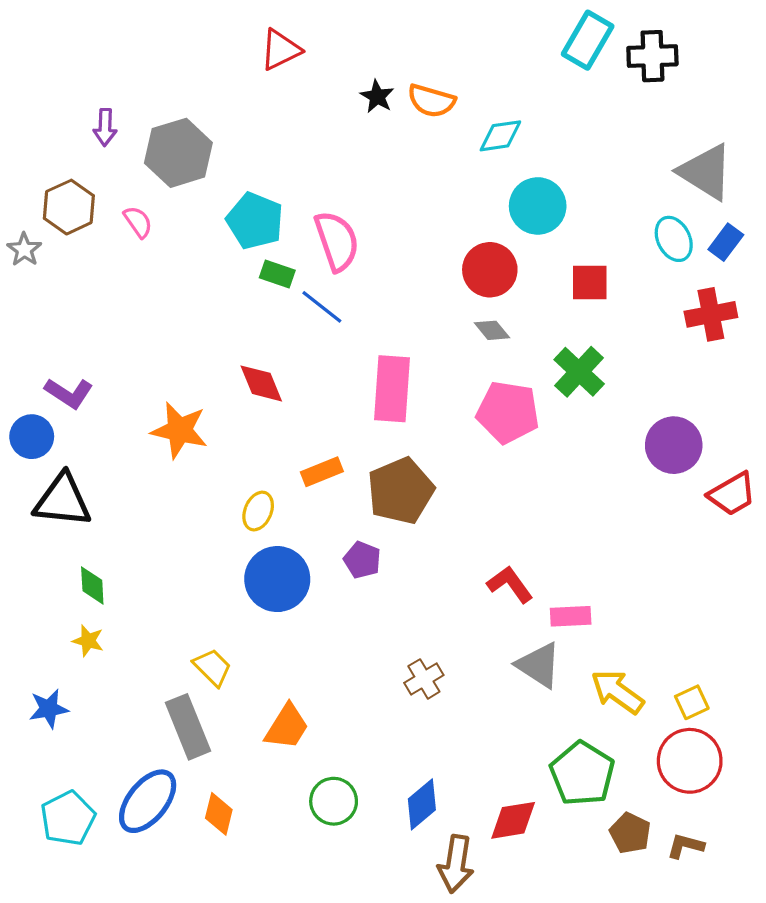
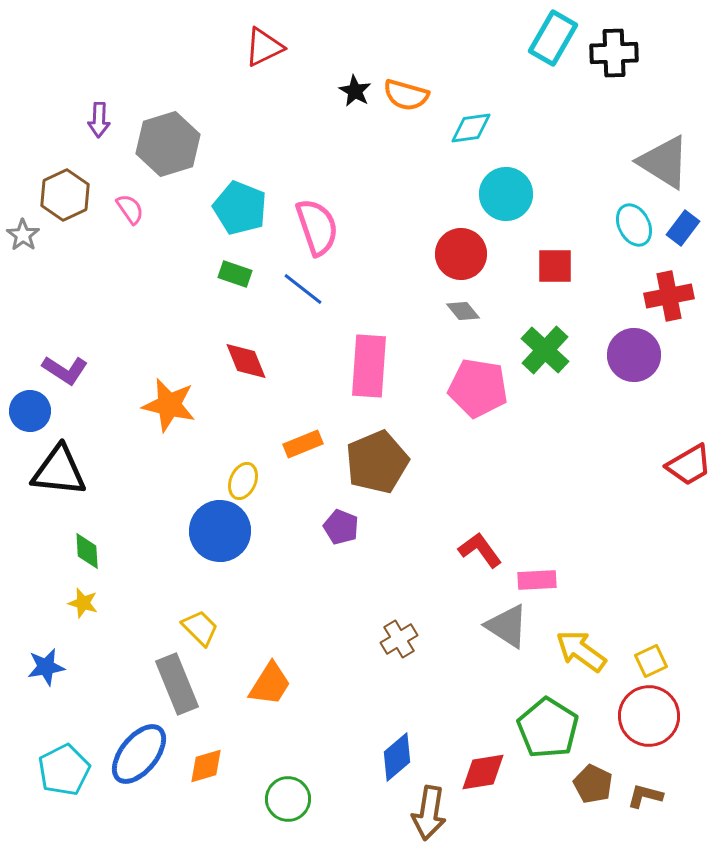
green rectangle: (277, 274) -> (235, 274), moved
purple circle: (674, 445) -> (634, 355), moved
blue circle: (277, 579) -> (220, 531), moved
green circle: (334, 801) -> (288, 799), moved
orange diamond: (219, 814) -> (206, 766), turned 60

